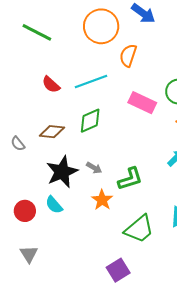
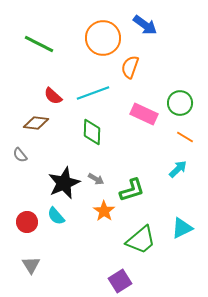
green diamond: (90, 121) -> (92, 132), turned -64
brown diamond: (52, 132) -> (36, 123), moved

